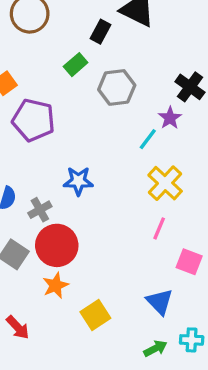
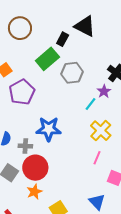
green rectangle: (76, 65) -> (47, 59), size x1.6
purple pentagon: (34, 120) -> (22, 92), turned 30
blue star: (78, 181) -> (49, 129), size x1.4
gray cross: (40, 210) -> (25, 146), turned 32

